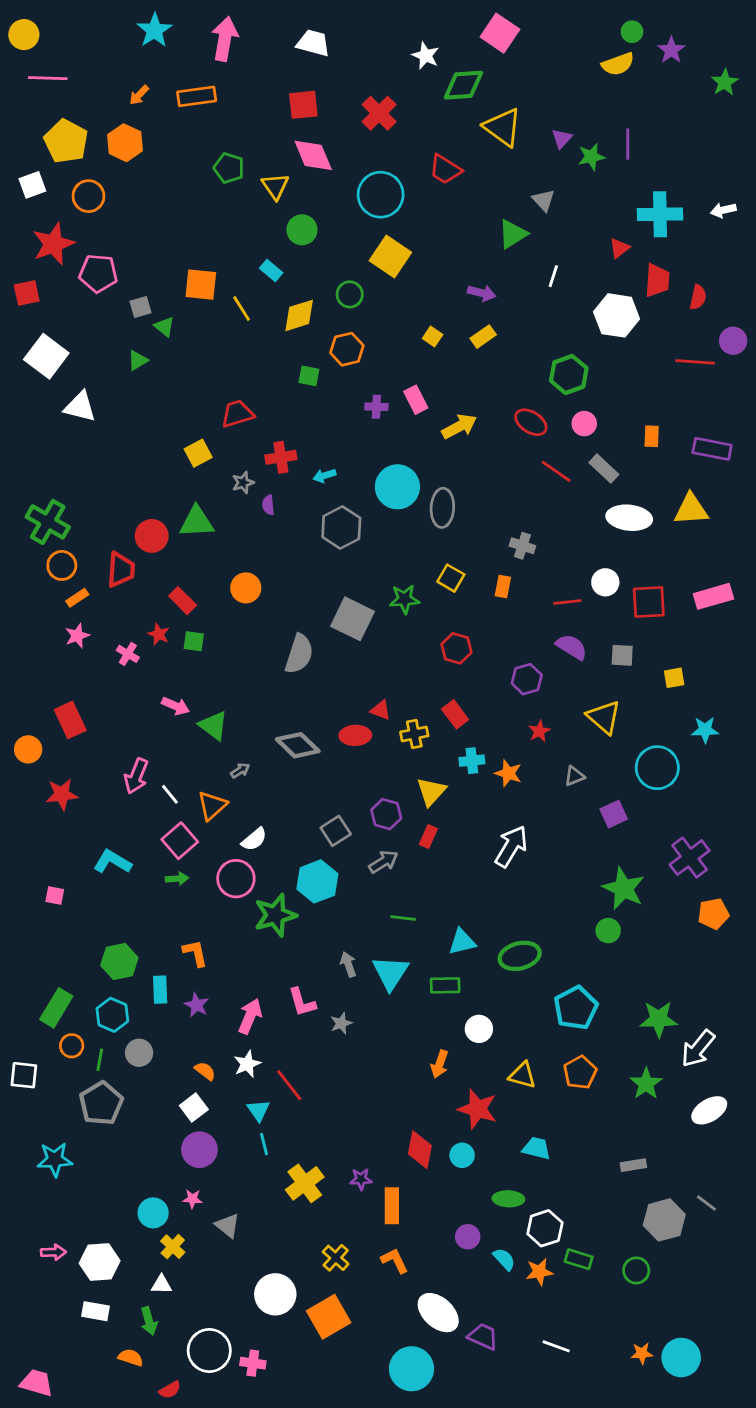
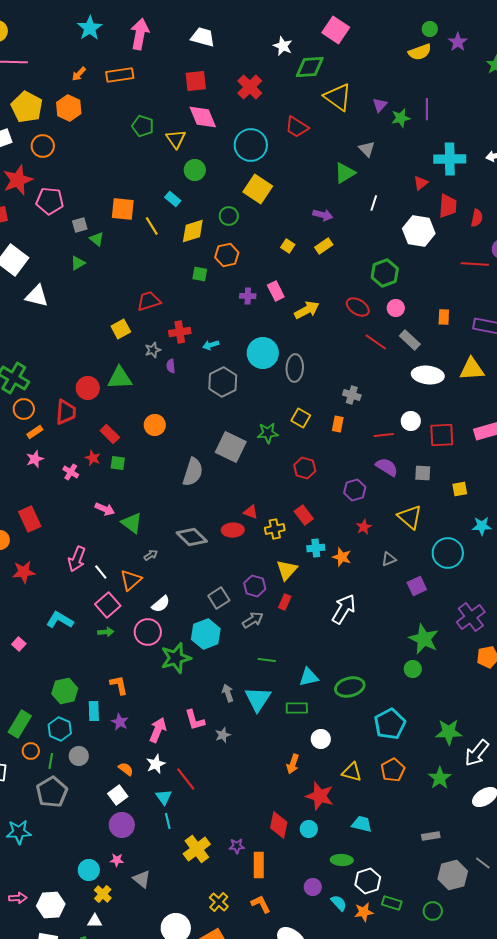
pink square: (55, 895) -> (19, 644), turned 32

